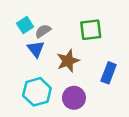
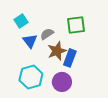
gray semicircle: (43, 31) -> (47, 34), moved
blue rectangle: (109, 73) -> (70, 58), moved

